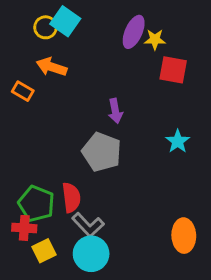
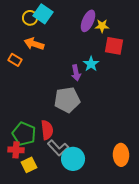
cyan star: (178, 141) -> (91, 64), moved
gray pentagon: (102, 152) -> (67, 100), turned -30
cyan circle: (91, 254) -> (73, 159), moved

